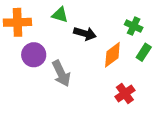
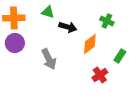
green rectangle: (144, 52) -> (120, 56), moved
purple circle: (34, 55) -> (15, 43), moved

